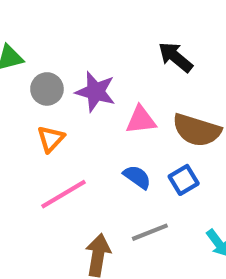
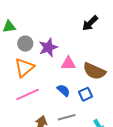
black arrow: (175, 57) -> (90, 23), moved, turned -90
purple star: (96, 92) -> (48, 47), turned 30
orange triangle: (51, 139) -> (24, 68), size x1.5

